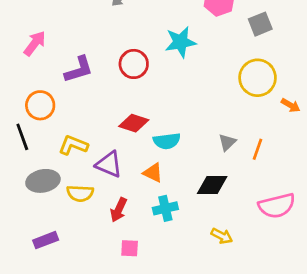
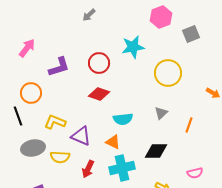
yellow circle: (258, 78) -> (168, 73), moved
red diamond: (134, 123) -> (99, 94), moved
gray triangle: (227, 142) -> (161, 113), moved
pink semicircle: (277, 206) -> (195, 173), moved, size x0.6
cyan cross: (165, 208) -> (122, 168), size x1.4

